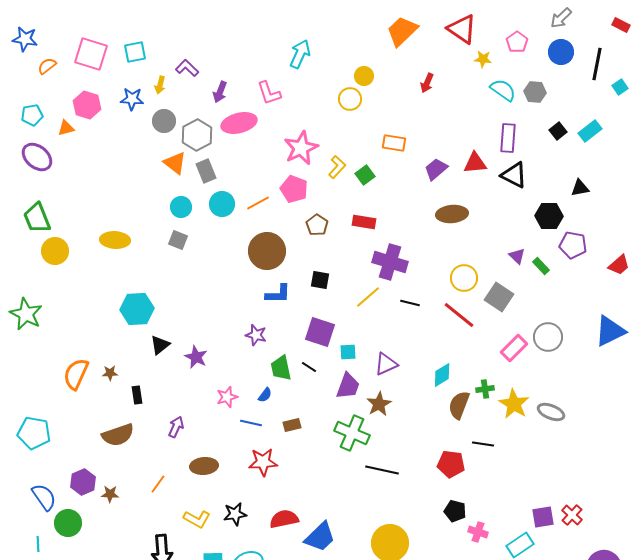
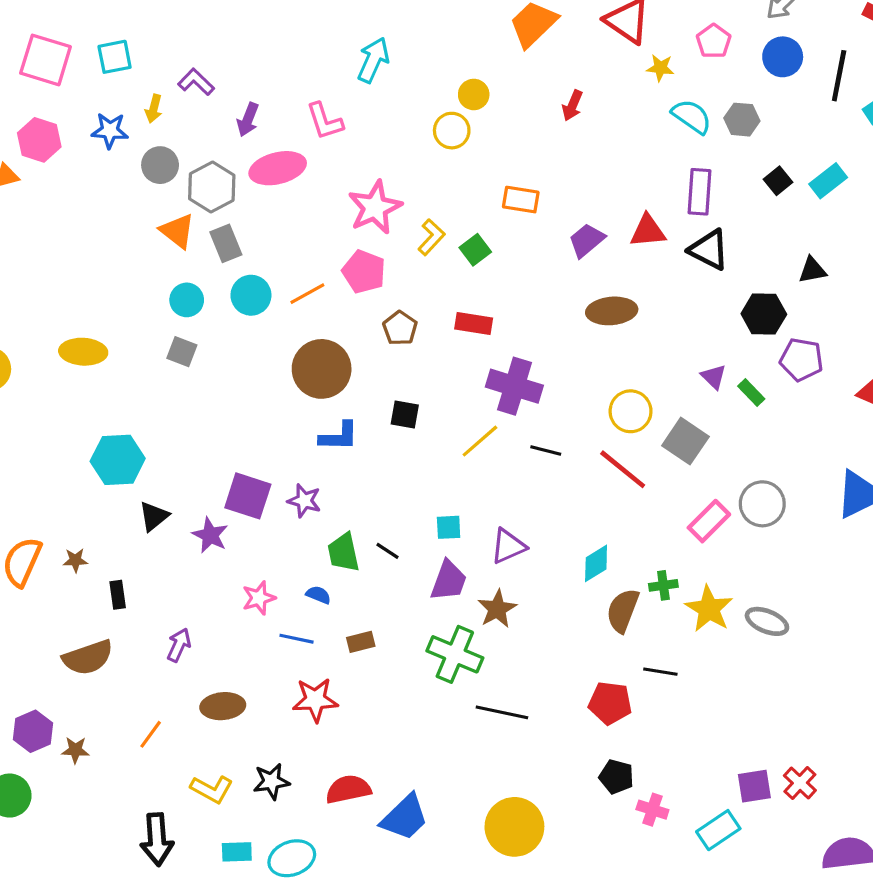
purple square: (320, 332) -> (248, 496), moved
blue semicircle: (265, 395) -> (318, 595), turned -105

